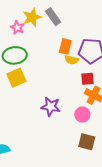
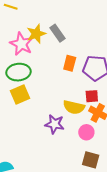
pink star: (17, 28) -> (21, 44), size x1.6
yellow semicircle: (72, 60) -> (74, 107), moved, size x1.5

